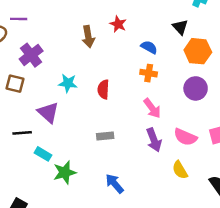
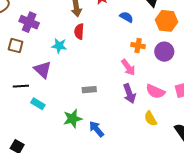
purple cross: (31, 55) -> (29, 22), turned -30
orange cross: (149, 73) -> (138, 46), moved
red semicircle: (103, 89) -> (79, 32), moved
green star: (65, 172) -> (73, 119), moved

